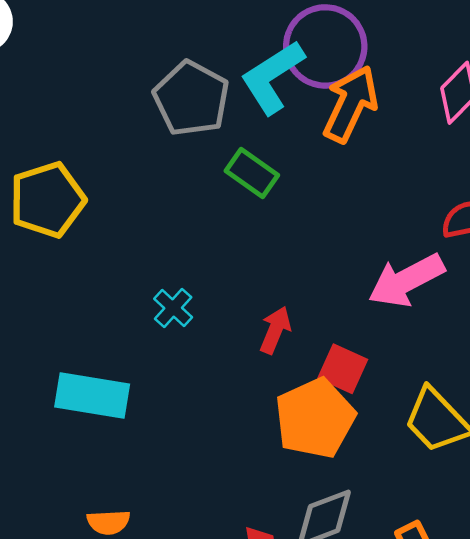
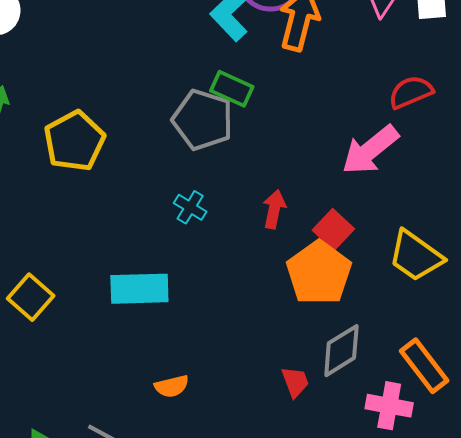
gray pentagon: (191, 99) -> (203, 120), moved
red square: (343, 369) -> (333, 230), turned 30

